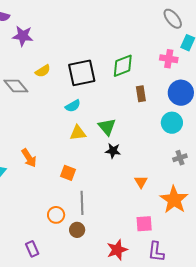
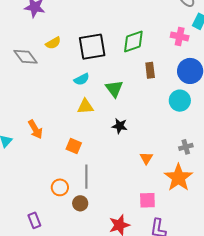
green triangle: (107, 127) -> (114, 89), moved
gray cross: (180, 158) -> (186, 147), moved

